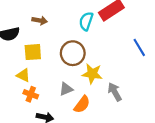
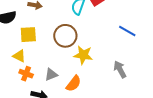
blue line: (139, 47) -> (127, 31), turned -30
gray triangle: (66, 89) -> (51, 75), moved
gray arrow: (115, 92) -> (120, 69), moved

